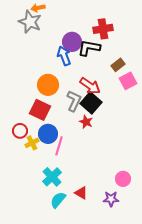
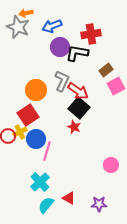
blue arrow: (64, 56) -> (52, 26), moved, turned -90
gray L-shape: (74, 101) -> (62, 81), moved
red square: (40, 110) -> (28, 115), turned 30
yellow cross: (32, 143) -> (20, 132), moved
pink circle: (123, 179) -> (111, 165), moved

